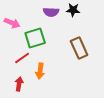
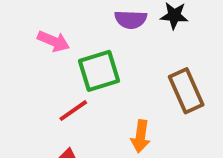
orange arrow: (40, 71) -> (141, 136), moved

